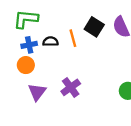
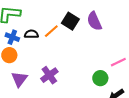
orange line: (73, 38) -> (51, 31), turned 63
blue cross: (29, 45) -> (12, 37), turned 32

